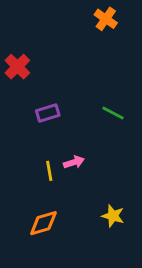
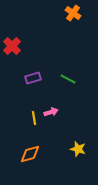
green line: (113, 113) -> (68, 79), moved

